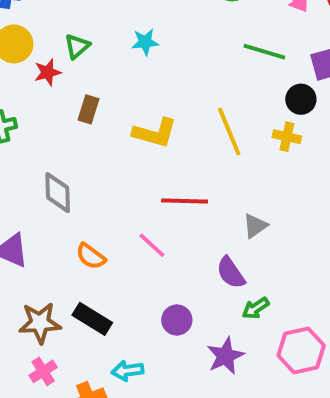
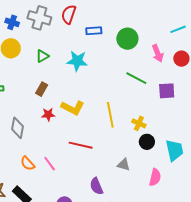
cyan star: (145, 42) -> (77, 61), size x1.5
red star: (48, 72) -> (48, 114), moved
black circle: (301, 99) -> (147, 142), moved
gray triangle: (255, 226) -> (124, 165), moved, turned 40
pink line: (152, 245) -> (50, 164), moved

